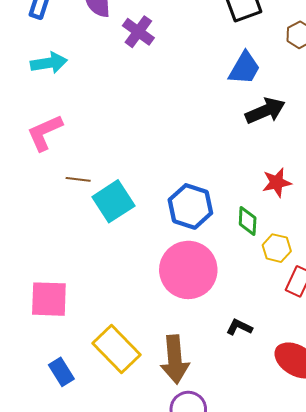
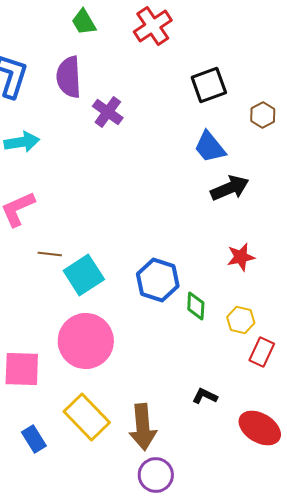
blue trapezoid: (244, 68) -> (210, 147), turned 111
green diamond: (248, 221) -> (196, 306), moved
pink circle: (188, 270) -> (86, 341), moved

